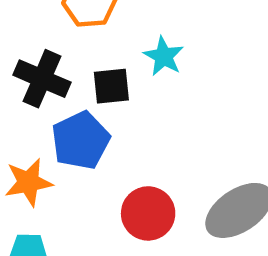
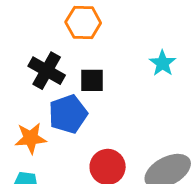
cyan star: (164, 56) -> (162, 63), moved

